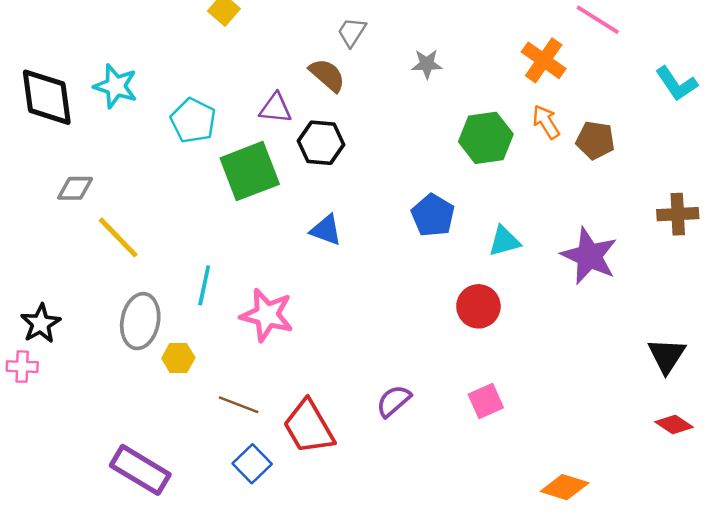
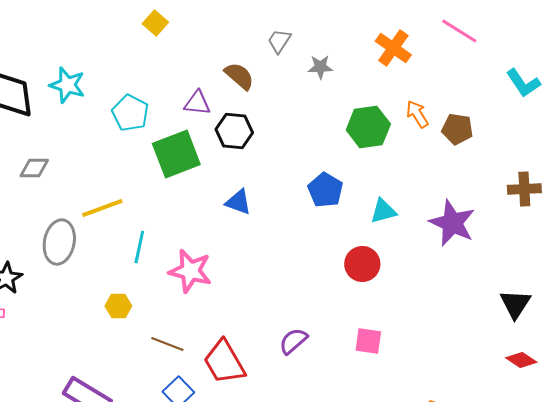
gray trapezoid: (352, 32) -> (279, 41), moved
orange cross: (544, 60) -> (393, 48), moved
yellow line: (118, 237) -> (102, 208), moved, turned -66
gray ellipse: (140, 321) -> (59, 242), moved
pink square: (486, 401) -> (368, 341), turned 32

